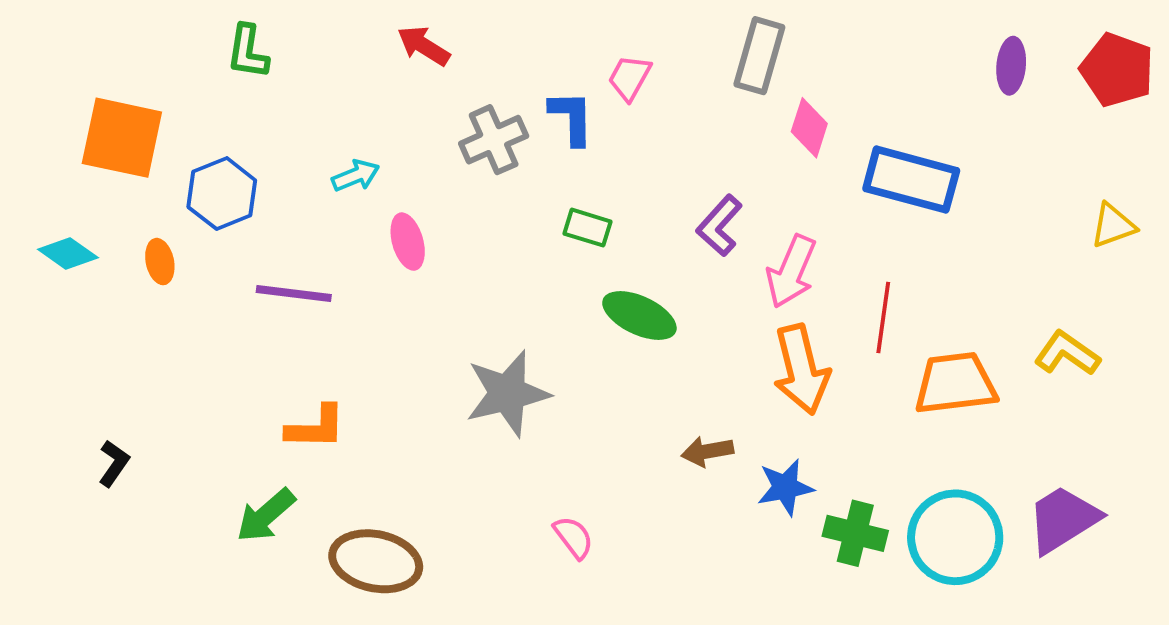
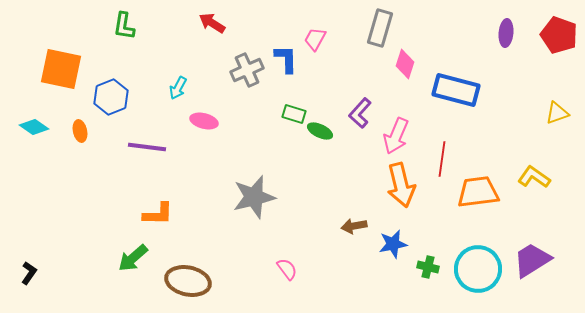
cyan arrow: (356, 176) -> (178, 88), turned 140
pink ellipse: (408, 242) -> (204, 121), turned -60
green ellipse: (639, 315) -> (320, 131), moved, size x0.7
black L-shape: (114, 463) -> (29, 273), moved
green cross: (855, 533) -> (428, 267), size x0.7

